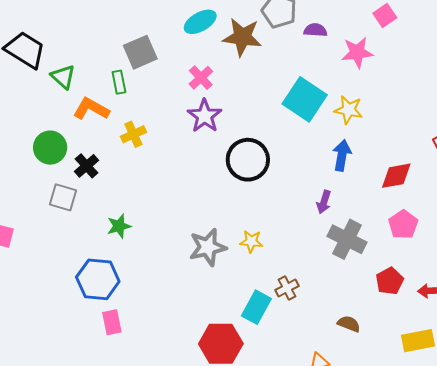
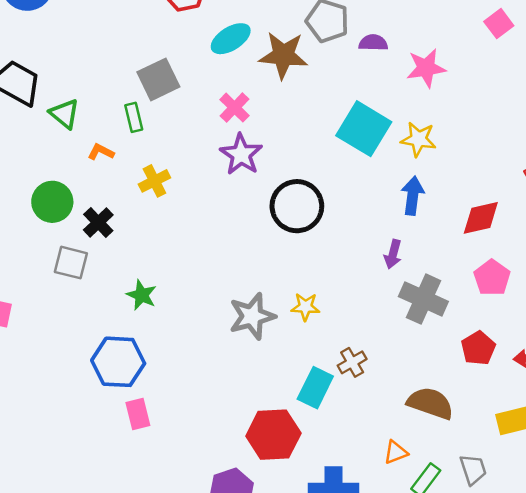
pink square: (385, 16) -> (499, 24), moved
orange L-shape: (91, 109) -> (101, 152), size x0.6
green star: (119, 226) -> (141, 295), turned -30
brown semicircle: (349, 324) -> (430, 403), size x1.6

